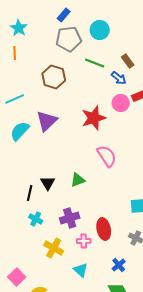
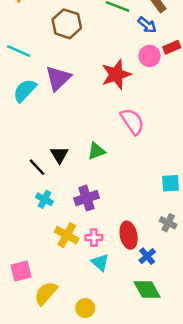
cyan line: (15, 99) -> (19, 51), turned 48
black line: (30, 193) -> (37, 167), turned -56
red ellipse: (104, 229) -> (129, 235), moved
pink cross: (84, 241) -> (94, 238), moved
pink square: (17, 277) -> (21, 271), turned 30

